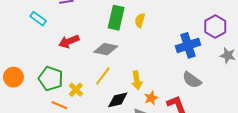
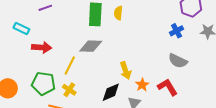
red arrow: (69, 41) -> (42, 47), moved, turned -144
blue cross: (188, 45) -> (177, 31), moved, size x0.6
yellow line: (103, 76) -> (70, 66), moved

